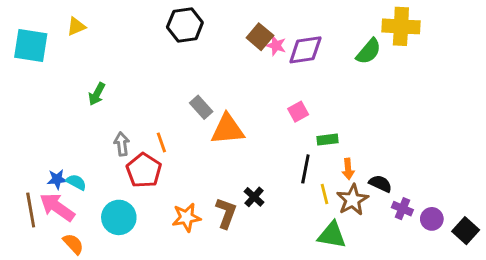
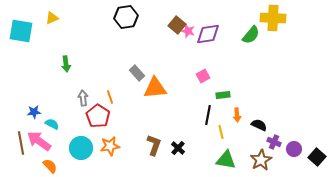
green arrow: (97, 94) -> (66, 64), turned -35
blue star: (57, 179) -> (34, 112), moved
black cross: (254, 197) -> (178, 148), moved
brown star: (352, 200) -> (261, 160), moved
orange star: (186, 217) -> (110, 146), moved

